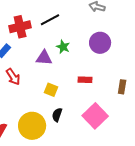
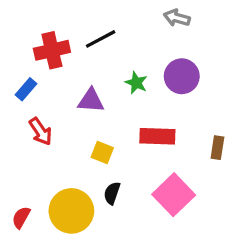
green star: (63, 47) -> (136, 83), moved
red rectangle: (85, 80) -> (157, 136), size x1.5

